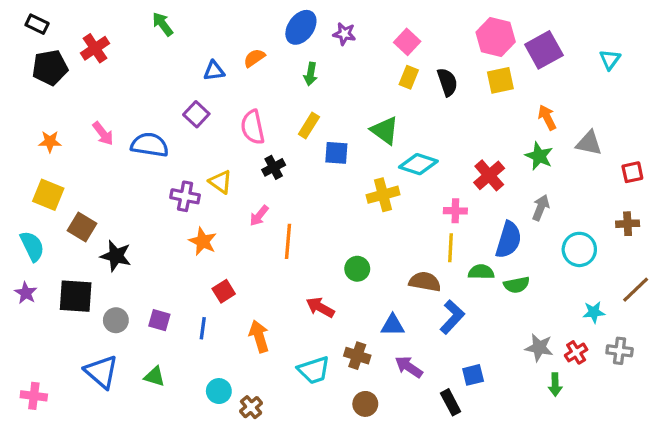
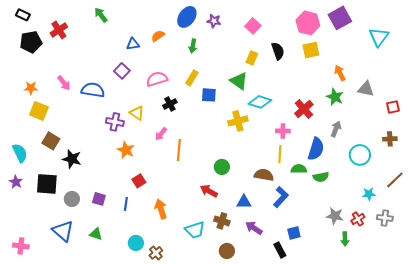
purple square: (544, 50) -> (340, 18), moved
cyan triangle: (610, 60) -> (379, 37), size x1.5
yellow rectangle: (409, 77) -> (252, 58), moved
pink semicircle: (253, 127) -> (157, 79), turned 85
yellow square: (48, 195) -> (39, 111), moved
red arrow: (320, 307) -> (209, 191), moved

